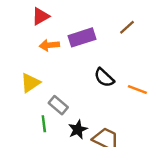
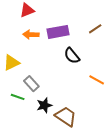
black semicircle: (104, 78) -> (72, 56), moved
green line: (44, 124) -> (18, 97), turned -72

